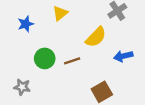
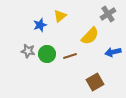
blue star: (26, 24) -> (40, 25), moved
gray star: (22, 87) -> (28, 51), moved

